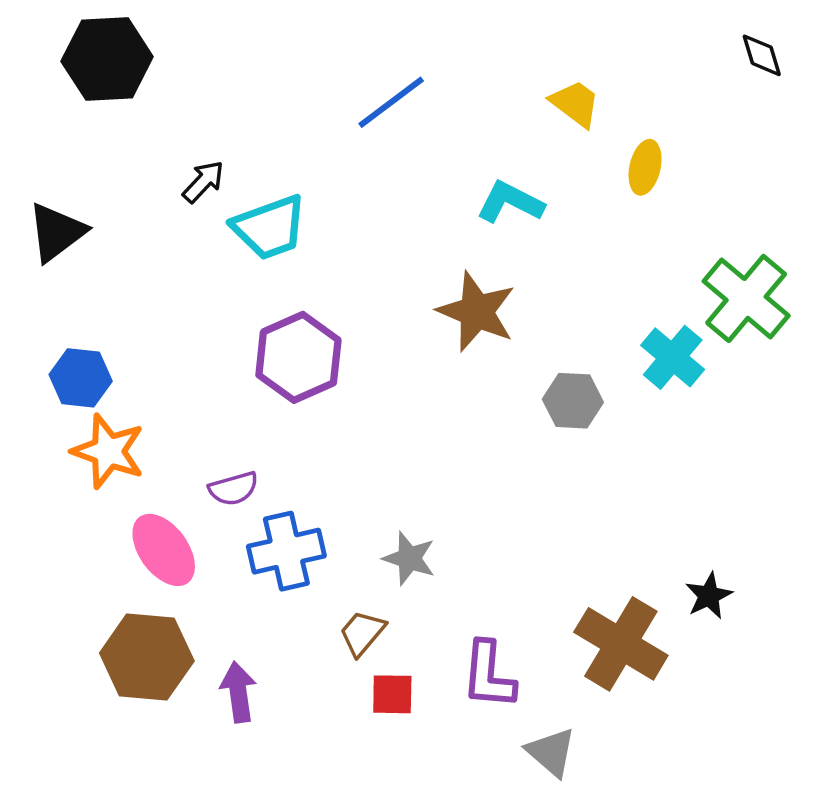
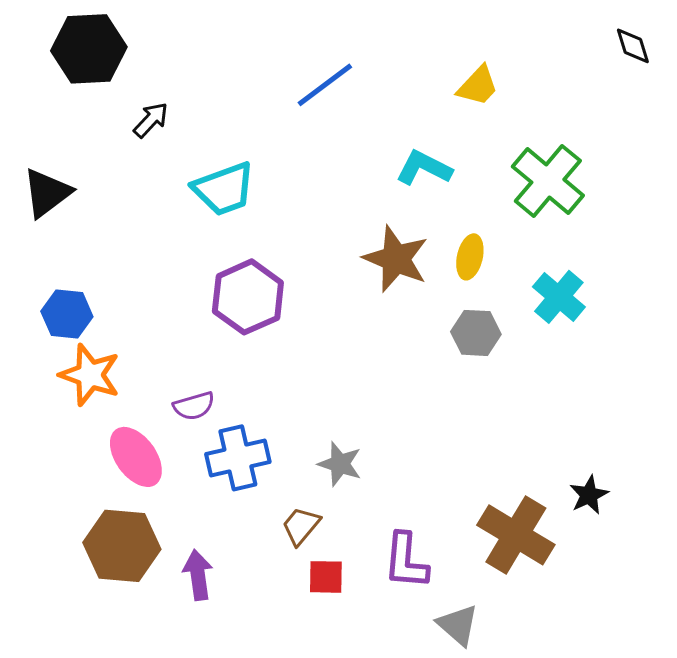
yellow trapezoid: (575, 103) -> (478, 86), turned 96
yellow ellipse: (645, 167) -> (470, 257), moved
black arrow: (203, 182) -> (151, 120), moved
green cross: (746, 298) -> (548, 181), moved

